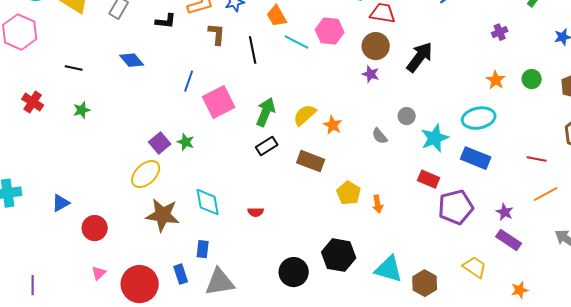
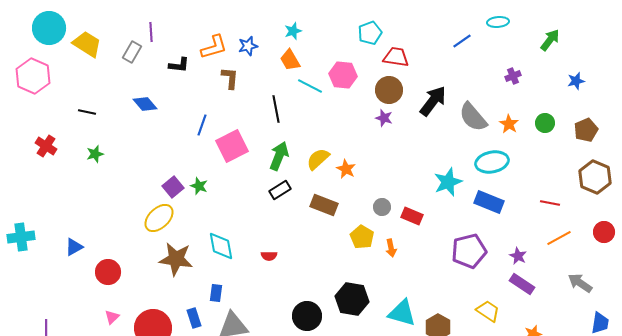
black line: (253, 50) -> (276, 109), moved
gray circle: (407, 116) -> (382, 207), moved
gray semicircle: (380, 136) -> (473, 117), moved, size x1.8
red rectangle: (429, 179) -> (412, 216), moved

